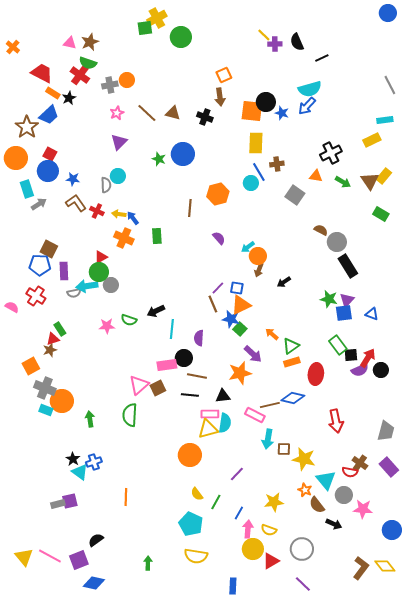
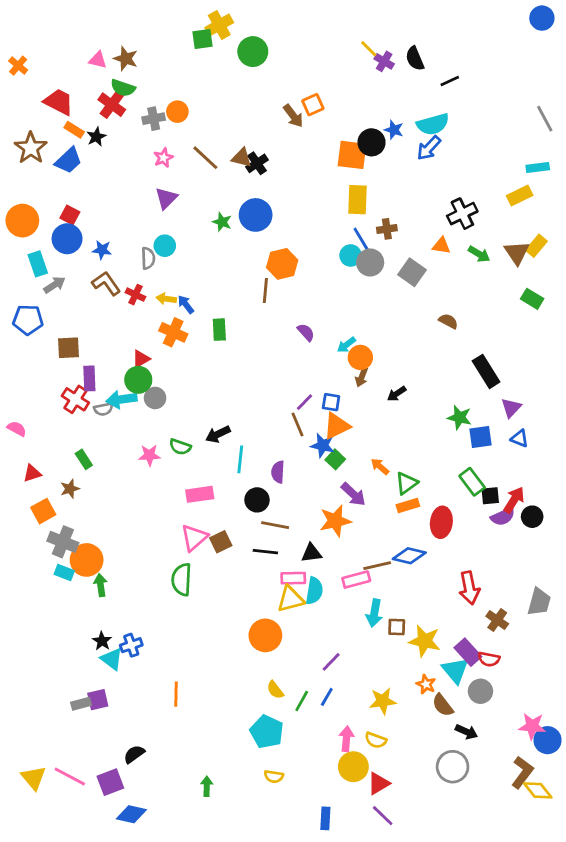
brown star: (90, 42) -> (126, 59), turned -30
purple cross: (275, 44) -> (384, 61), turned 32
brown arrow: (220, 97) -> (293, 116), moved, turned -30
blue star: (282, 113) -> (394, 130), moved
black cross: (205, 117) -> (257, 163), moved, turned 35
brown star: (27, 127) -> (31, 148), moved
orange hexagon: (218, 194) -> (282, 264), moved
gray circle: (337, 242) -> (370, 262), moved
brown square: (49, 249) -> (68, 348), turned -30
blue pentagon: (40, 265) -> (28, 320), moved
red cross: (36, 296) -> (75, 399), moved
purple triangle: (347, 300) -> (511, 408), moved
red triangle: (53, 339) -> (32, 473), moved
pink rectangle: (167, 365) -> (200, 494), moved
pink rectangle: (255, 415) -> (356, 580), turned -42
green arrow: (90, 419) -> (101, 585), moved
brown cross: (360, 463) -> (497, 620), moved
purple rectangle: (389, 467) -> (468, 652), moved
pink star: (363, 509) -> (532, 726), moved
blue line: (239, 513) -> (327, 697), moved
gray circle: (302, 549) -> (453, 767), moved
yellow semicircle: (196, 556) -> (274, 776), size x0.6
brown L-shape: (361, 568) -> (522, 772), moved
purple line: (303, 584) -> (383, 816), moved

